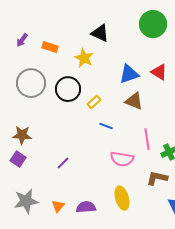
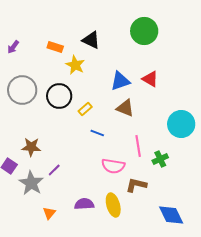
orange rectangle: (50, 47) -> (55, 47), moved
brown star: (22, 135) -> (31, 147), moved
brown L-shape: (157, 178) -> (136, 185), moved
gray star: (26, 201) -> (31, 183), moved, turned -30
purple semicircle: (86, 207) -> (84, 204), moved

